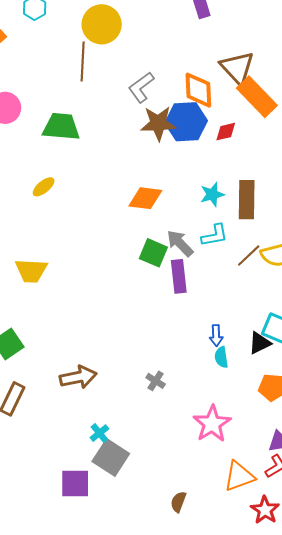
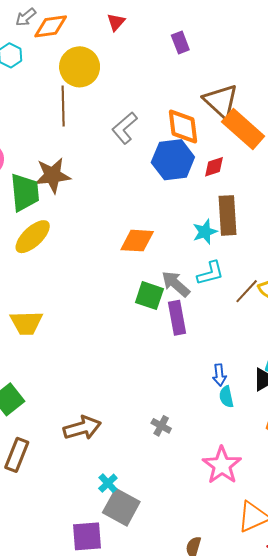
brown star: (158, 123) -> (52, 175), moved
green trapezoid: (61, 127) -> (25, 192), moved, turned 84
yellow ellipse: (44, 187) -> (33, 237), size x1.6
brown rectangle: (247, 200) -> (228, 215), moved

